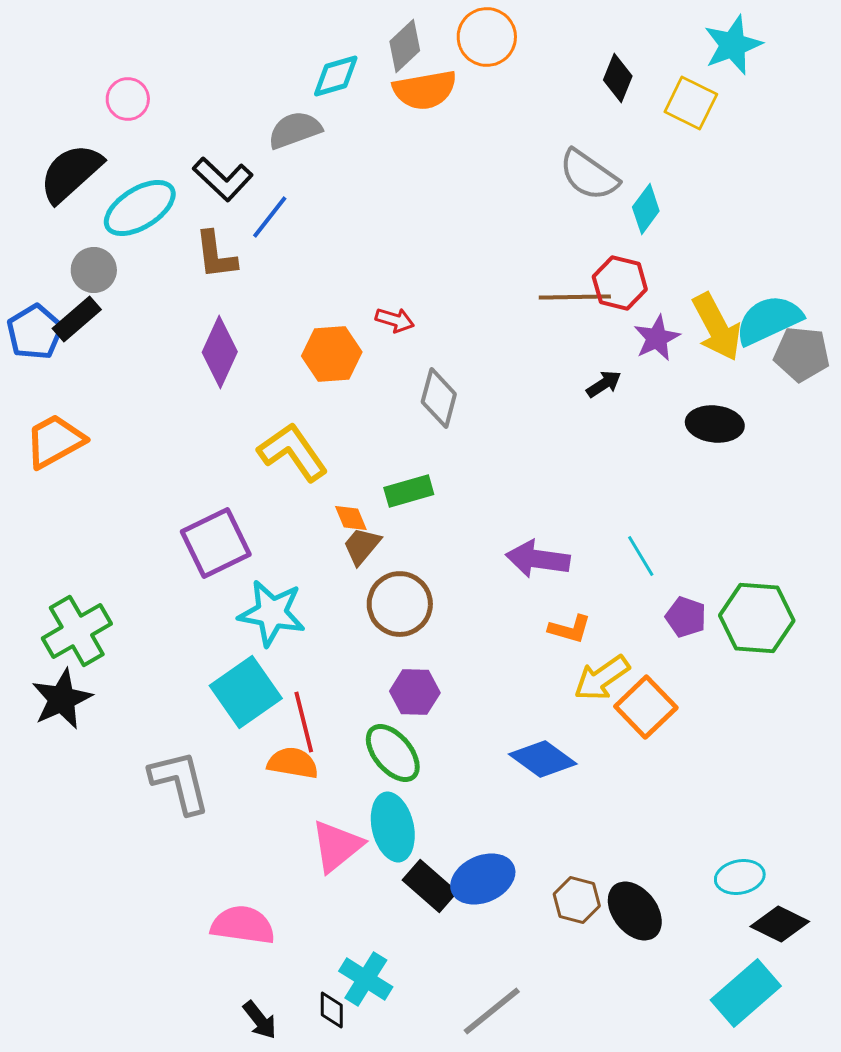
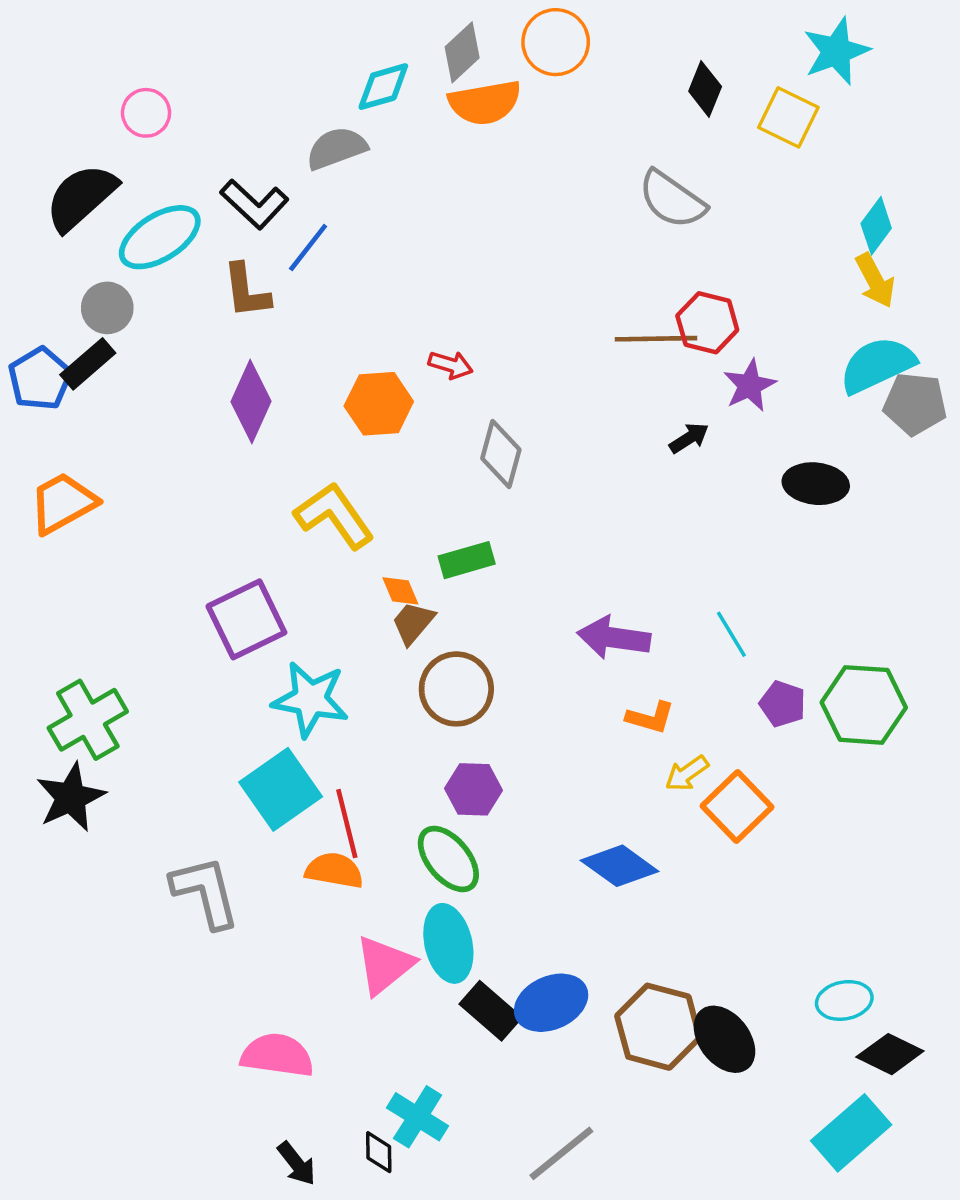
cyan diamond: (646, 209) -> (876, 226), moved
yellow arrow: (717, 327) -> (875, 281), moved, size x0.7
yellow arrow: (602, 678) -> (687, 773), size x0.7
brown hexagon: (577, 900) -> (658, 1027), size x1.6

